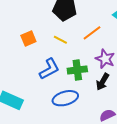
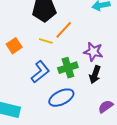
orange line: (92, 33) -> (64, 30), moved

